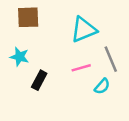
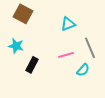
brown square: (28, 17) -> (23, 14), turned 30
cyan triangle: (84, 30) -> (68, 24), size x0.7

